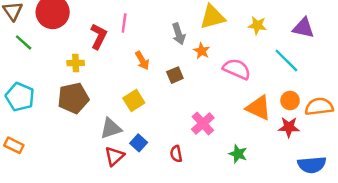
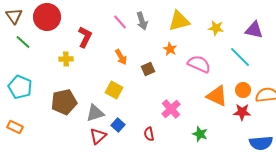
pink line: (124, 23) -> (120, 22), moved, turned -49
gray arrow: (179, 34) -> (142, 21), moved
brown pentagon: (73, 98) -> (64, 102), moved
yellow square: (134, 101) -> (114, 90), turned -30

